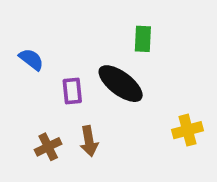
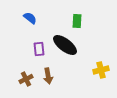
blue semicircle: (31, 59) -> (30, 18), moved

